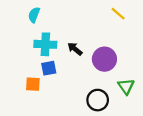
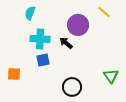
purple circle: (104, 59) -> (78, 25), moved
orange square: (33, 84) -> (14, 74), moved
black circle: (98, 100) -> (72, 87), moved

